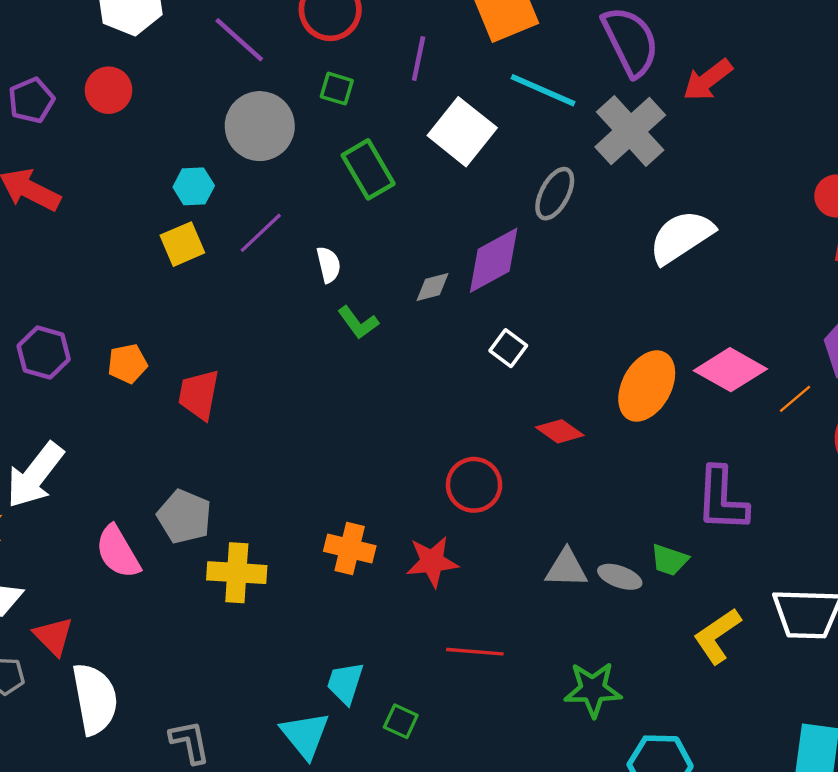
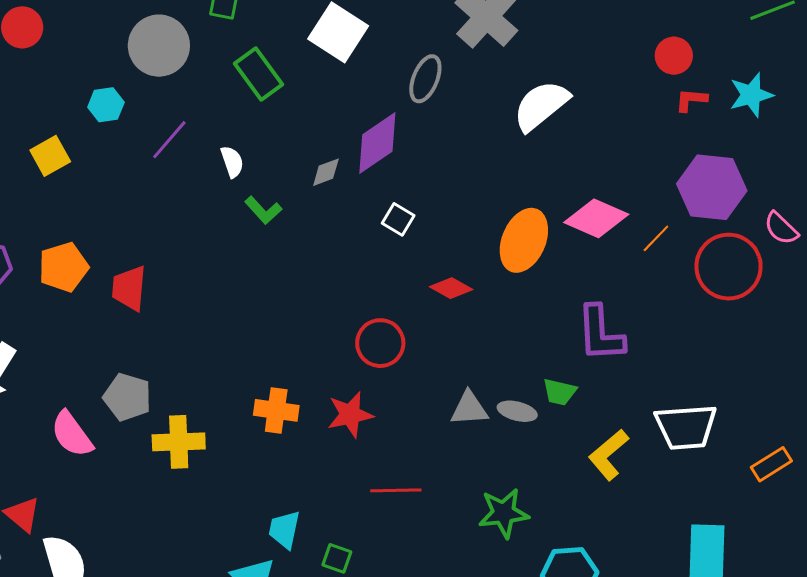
yellow square: (182, 244) -> (50, 156), moved
orange pentagon: (127, 364) -> (63, 267), size x1.4

